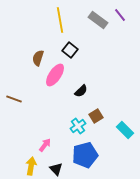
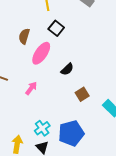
cyan cross: (78, 126) -> (42, 128), moved
pink arrow: (45, 145) -> (31, 88), moved

